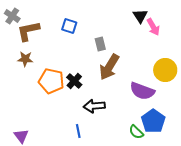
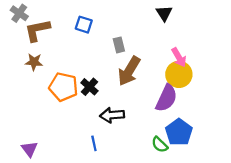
pink arrow: (153, 27) -> (179, 57), moved
yellow circle: (165, 70) -> (179, 74), moved
purple semicircle: (142, 91) -> (166, 98), turned -85

